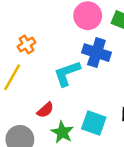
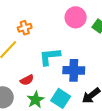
blue cross: (96, 53) -> (74, 70), moved, turned -30

